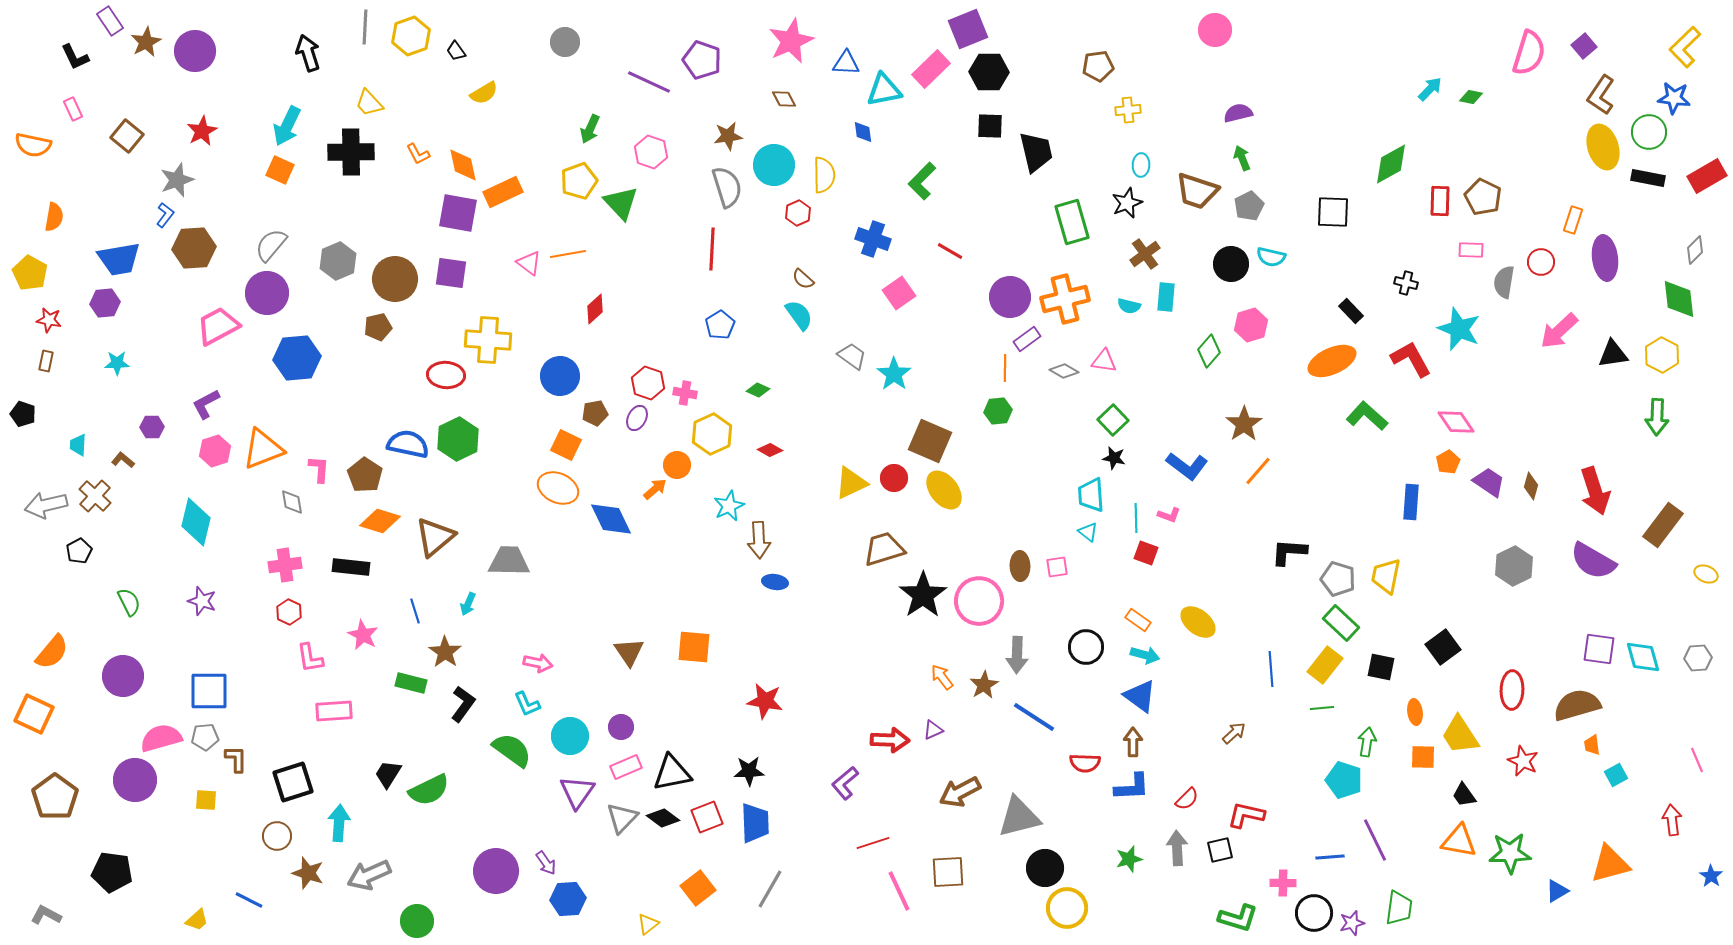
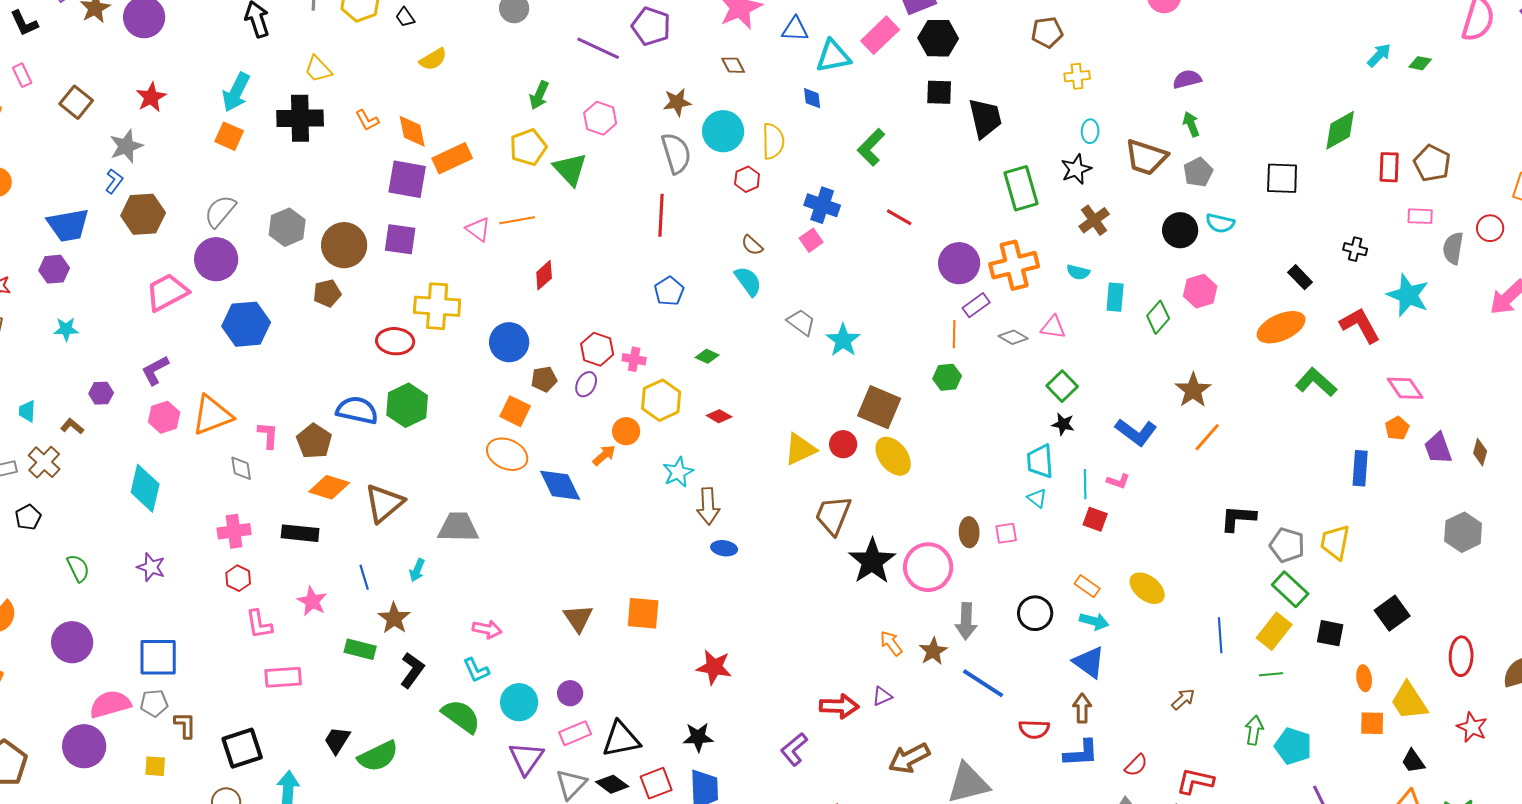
pink square: (899, 293) -> (811, 240), moved, size x0.7
cyan rectangle: (1166, 297) -> (1115, 297), moved
purple trapezoid: (1489, 482) -> (1438, 448), turned -144
brown trapezoid: (884, 549) -> (833, 515), turned -51
green arrow: (1367, 742) -> (1254, 730), moved

